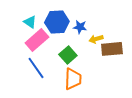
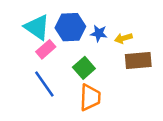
cyan triangle: (30, 22) -> (37, 27), size x1.6
yellow arrow: (96, 39) -> (123, 38), moved
pink rectangle: (37, 40) -> (46, 49), size x0.7

